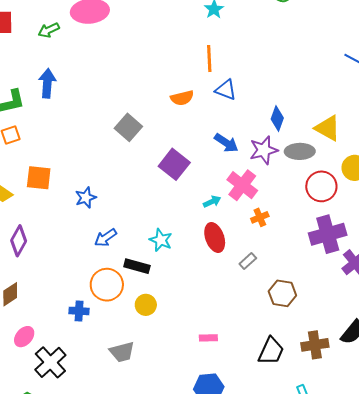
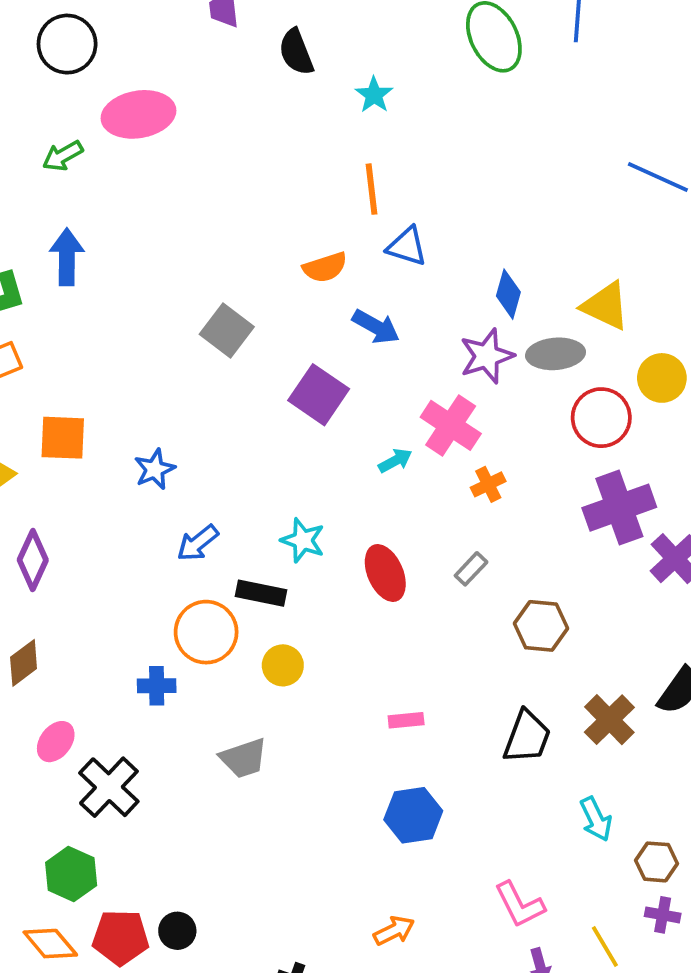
blue arrow: (226, 143) -> (376, 327), moved
red ellipse: (215, 238) -> (385, 573), moved
brown cross: (315, 345) -> (609, 720), turned -32

